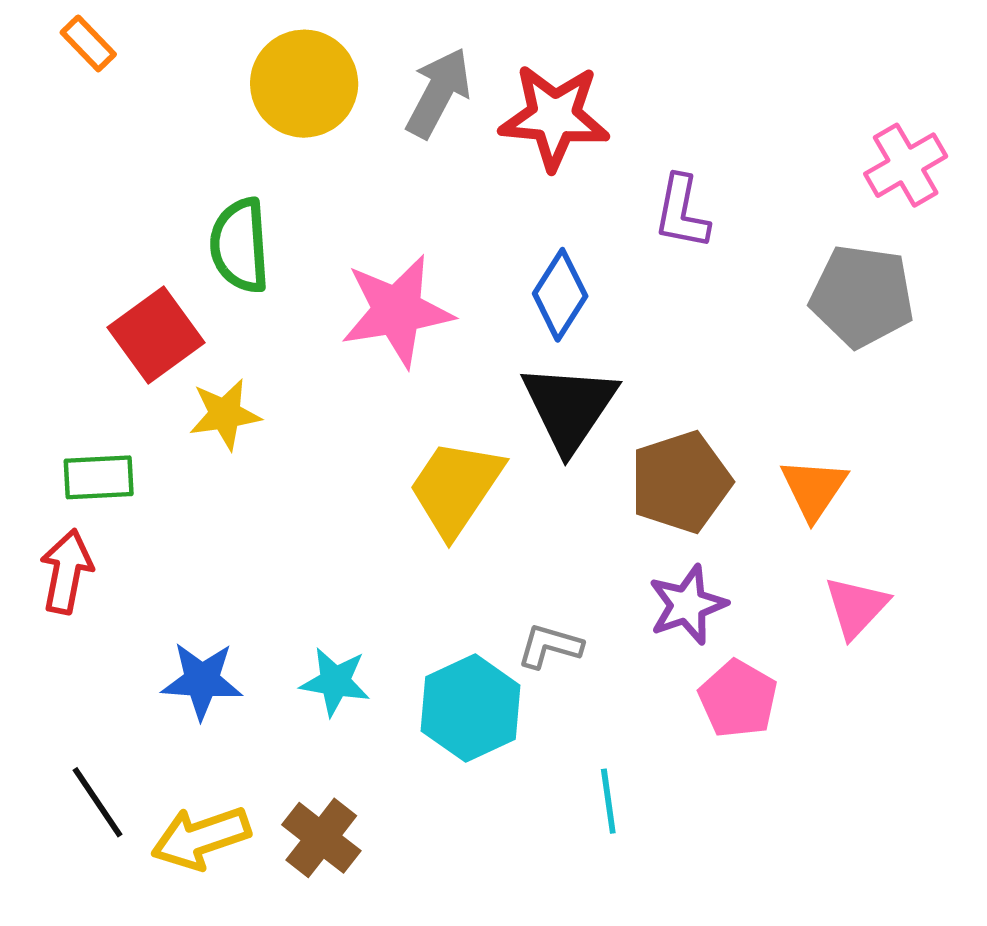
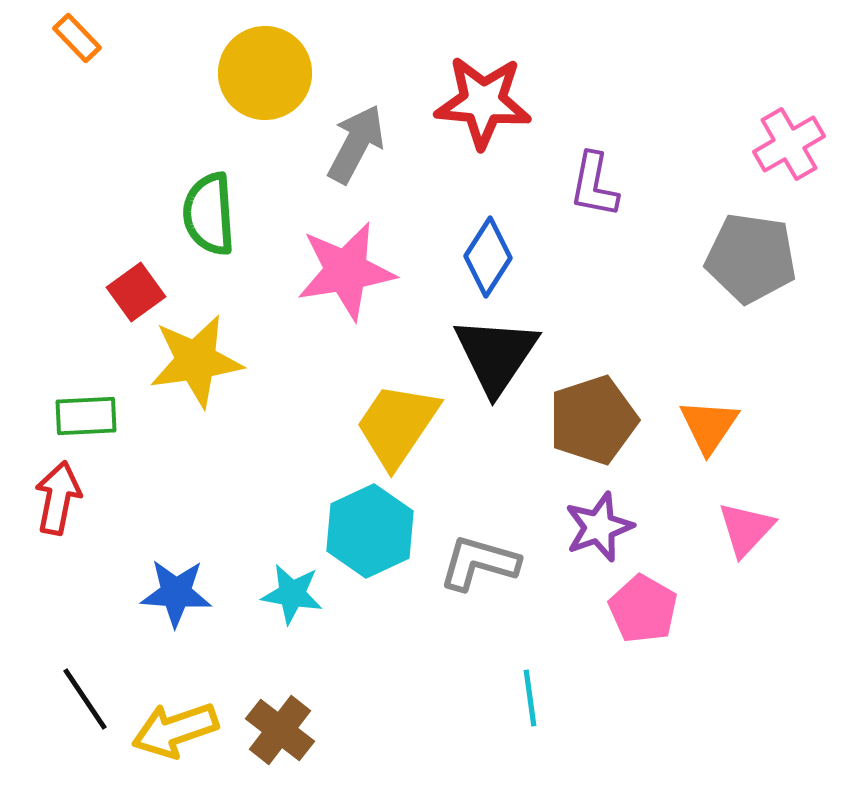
gray arrow: (438, 93) -> (356, 144), moved
red square: (156, 335) -> (136, 292), size x0.7
yellow star: (225, 414) -> (196, 361), size x1.5
gray L-shape: (550, 646) -> (479, 563), size x1.4
cyan hexagon: (471, 708) -> (370, 531), moved

